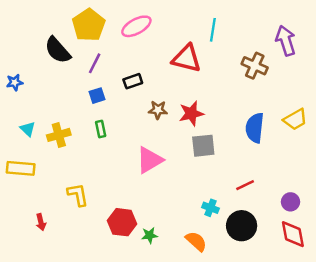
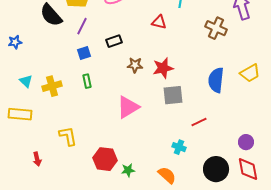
red triangle: (187, 59) -> (159, 22), size x0.6
red line: (245, 185) -> (199, 122), moved
black circle: (242, 226) -> (216, 169), moved

